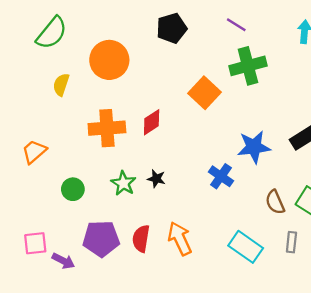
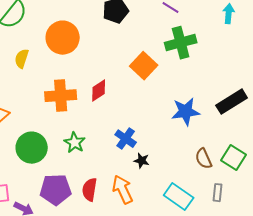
blue cross: (221, 176) -> (126, 139), moved
black star: (156, 179) -> (142, 161), moved
green circle: (73, 189) -> (32, 148), size x1.6

